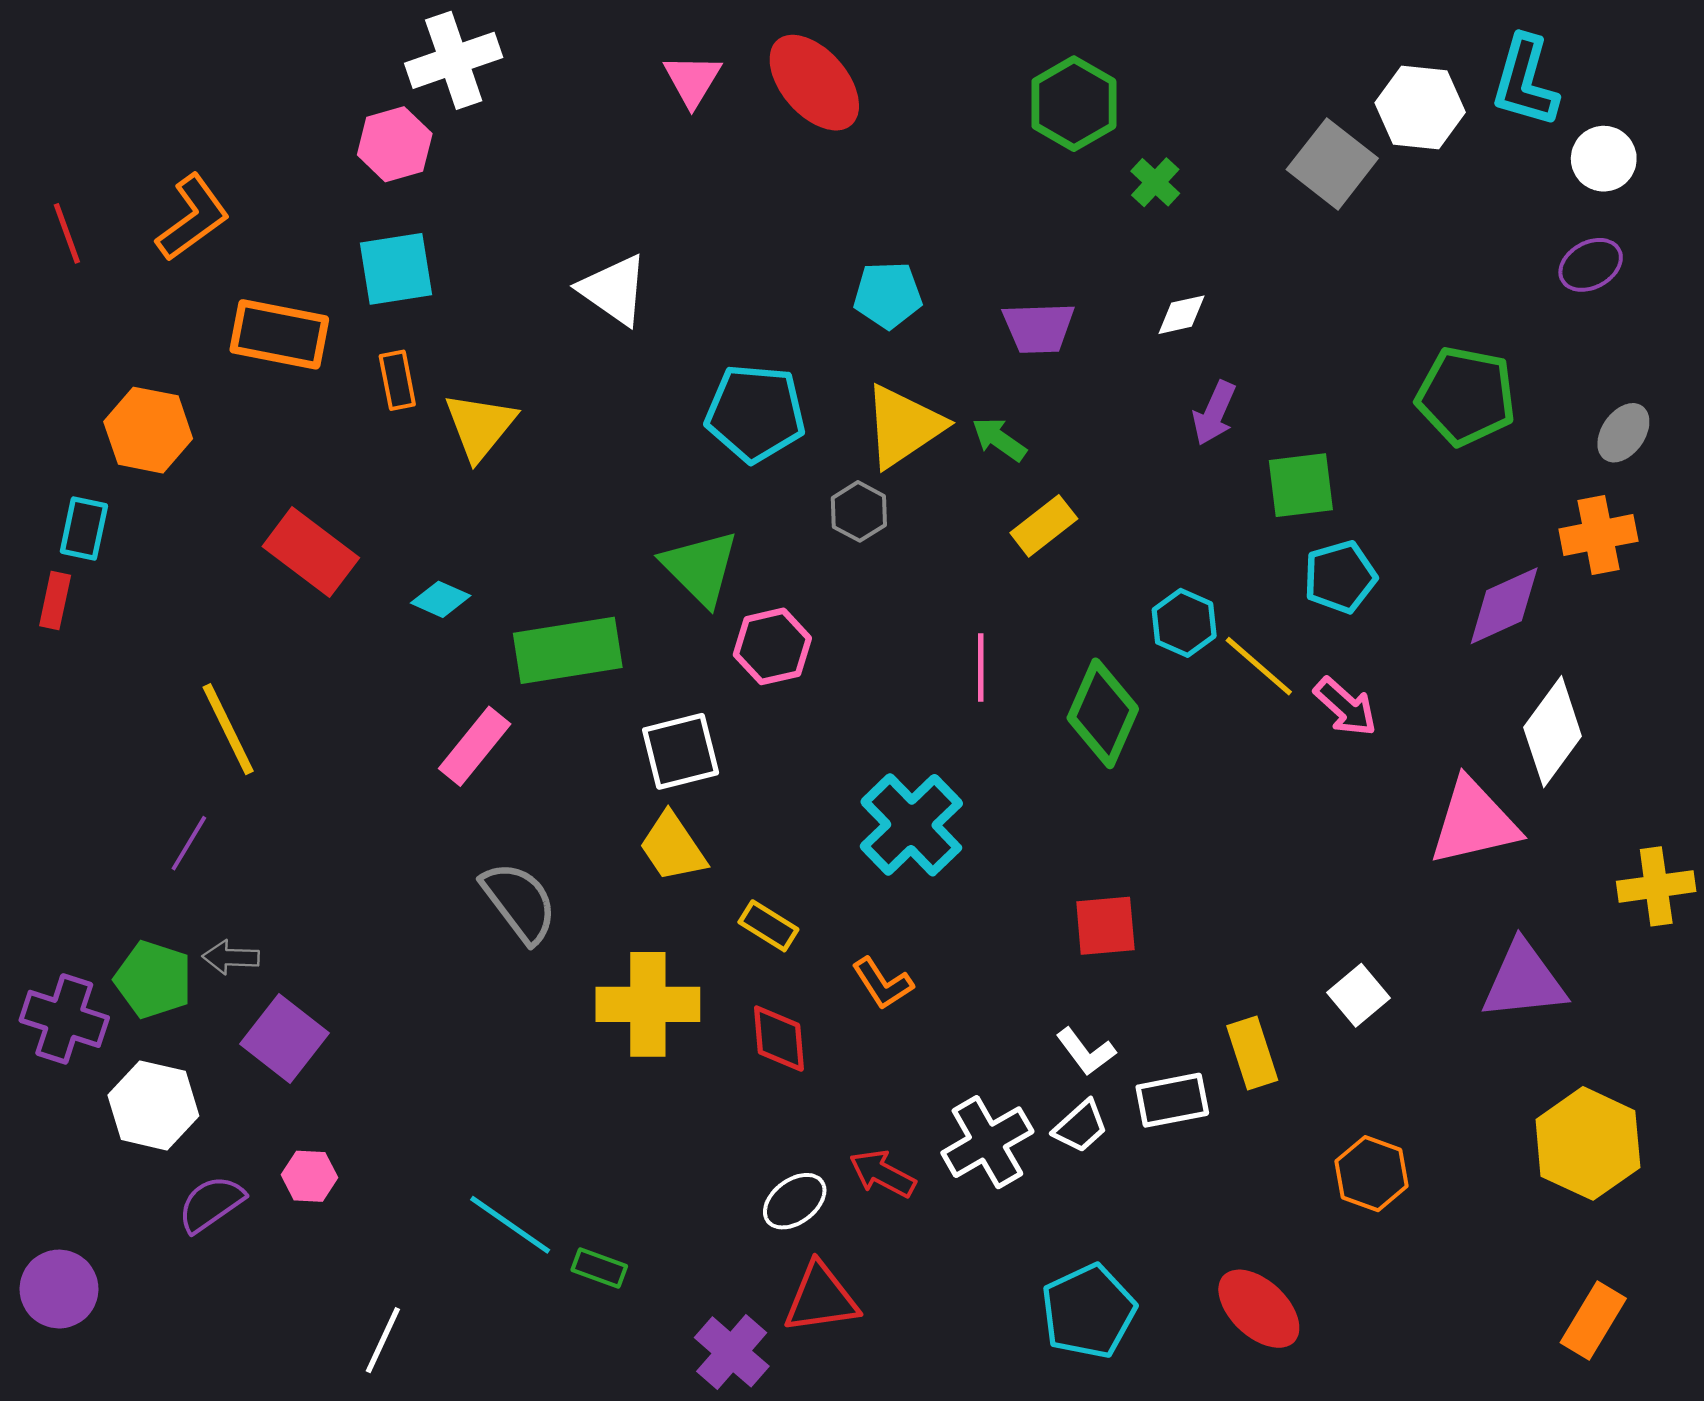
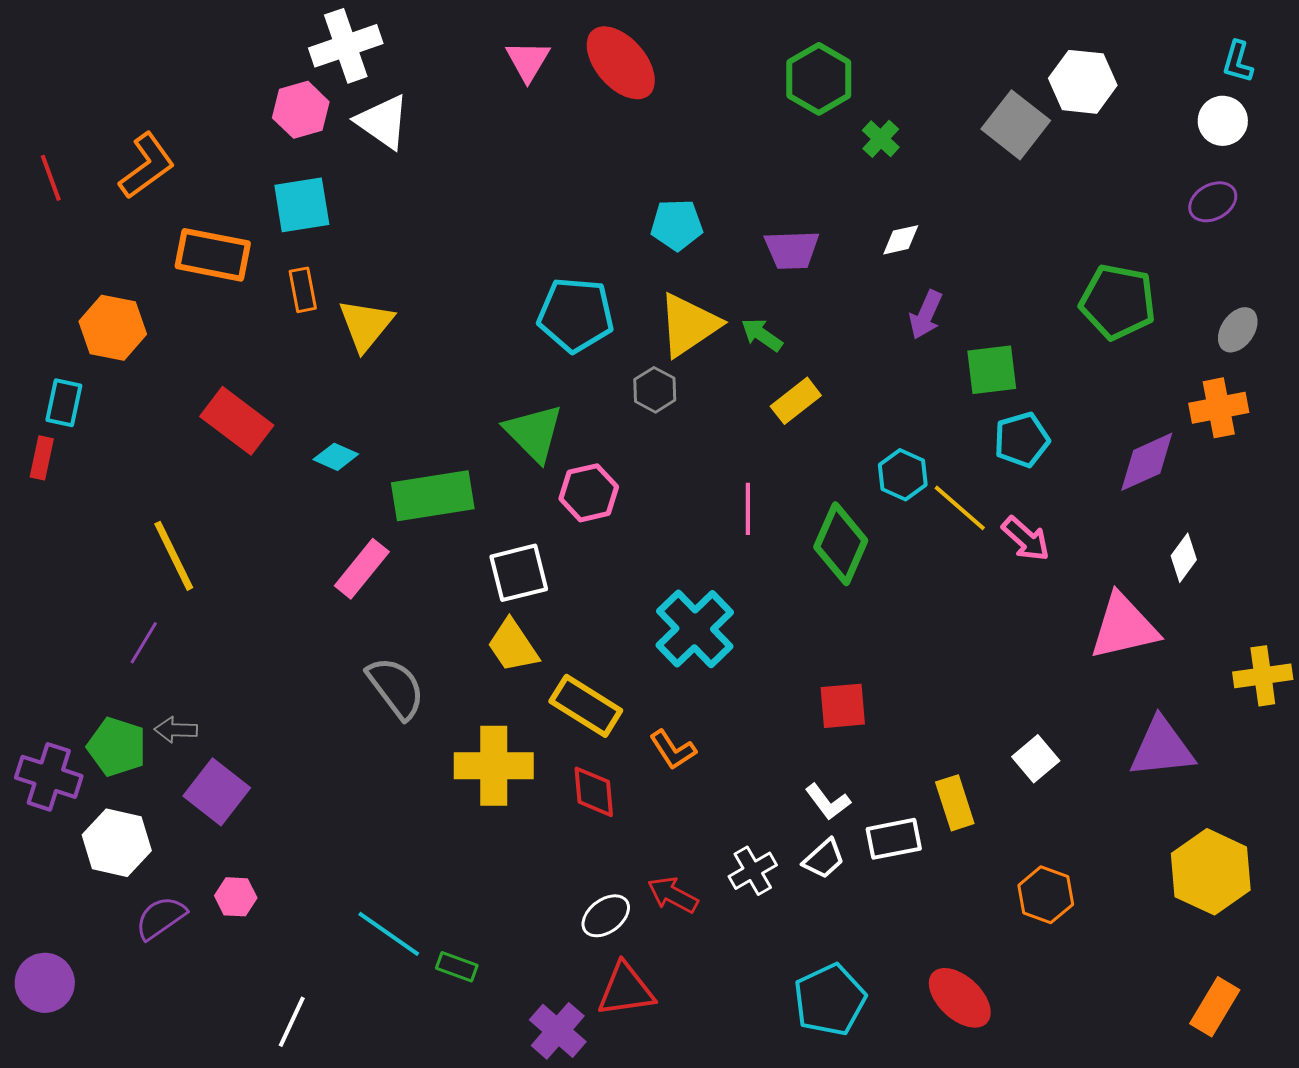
cyan L-shape: (1525, 81) -> (1238, 62), moved, size x0.6
white triangle: (614, 290) -> (383, 122), moved
white diamond: (1553, 732) -> (1184, 558), size x0.6
yellow rectangle: (768, 926) -> (586, 706), size x1.6
white cross: (987, 1142) -> (753, 871), size x0.7

